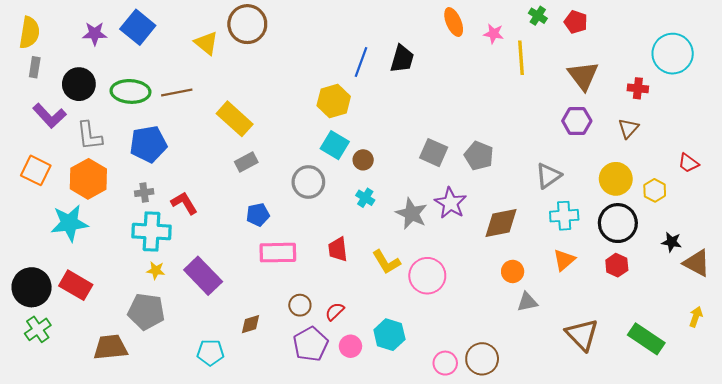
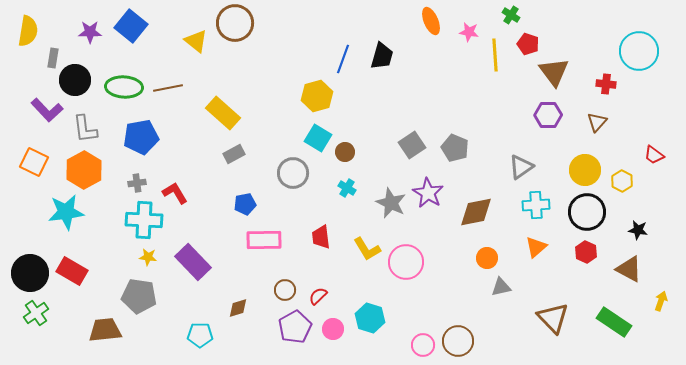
red pentagon: (576, 22) -> (528, 44), moved
gray rectangle: (35, 67) -> (53, 58), moved
gray square: (434, 153) -> (412, 145), turned 32
brown triangle: (697, 263) -> (629, 269), moved

